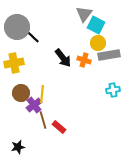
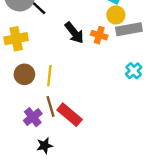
cyan cross: (113, 90) -> (134, 71), turned -32
purple cross: (34, 105) -> (33, 117), moved
red rectangle: (59, 127) -> (70, 115), size x1.5
black star: (18, 147) -> (45, 146), moved

